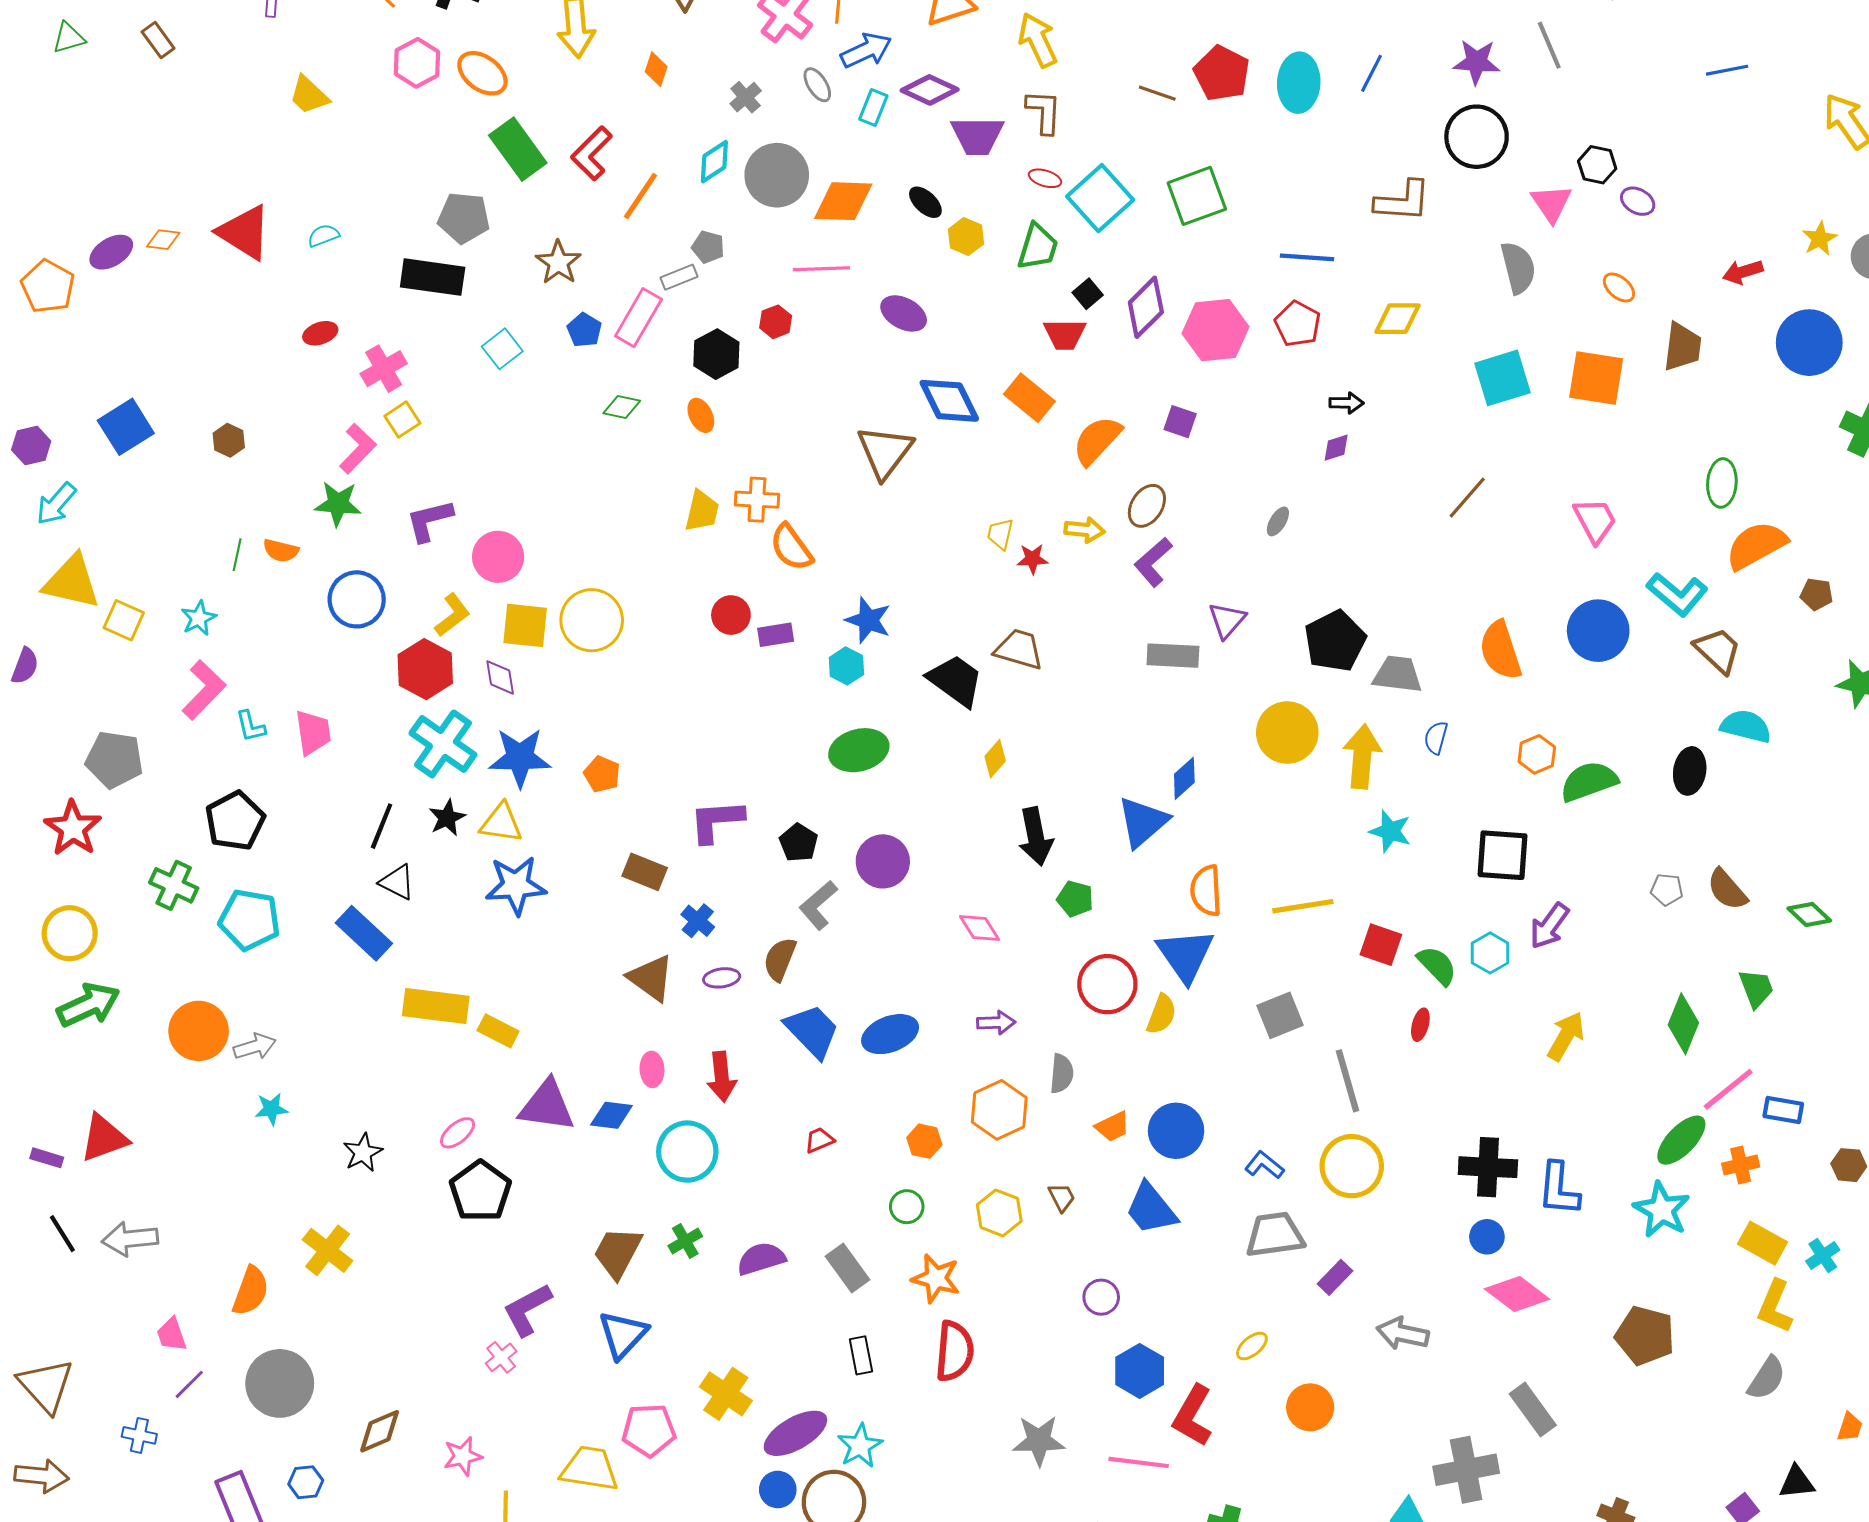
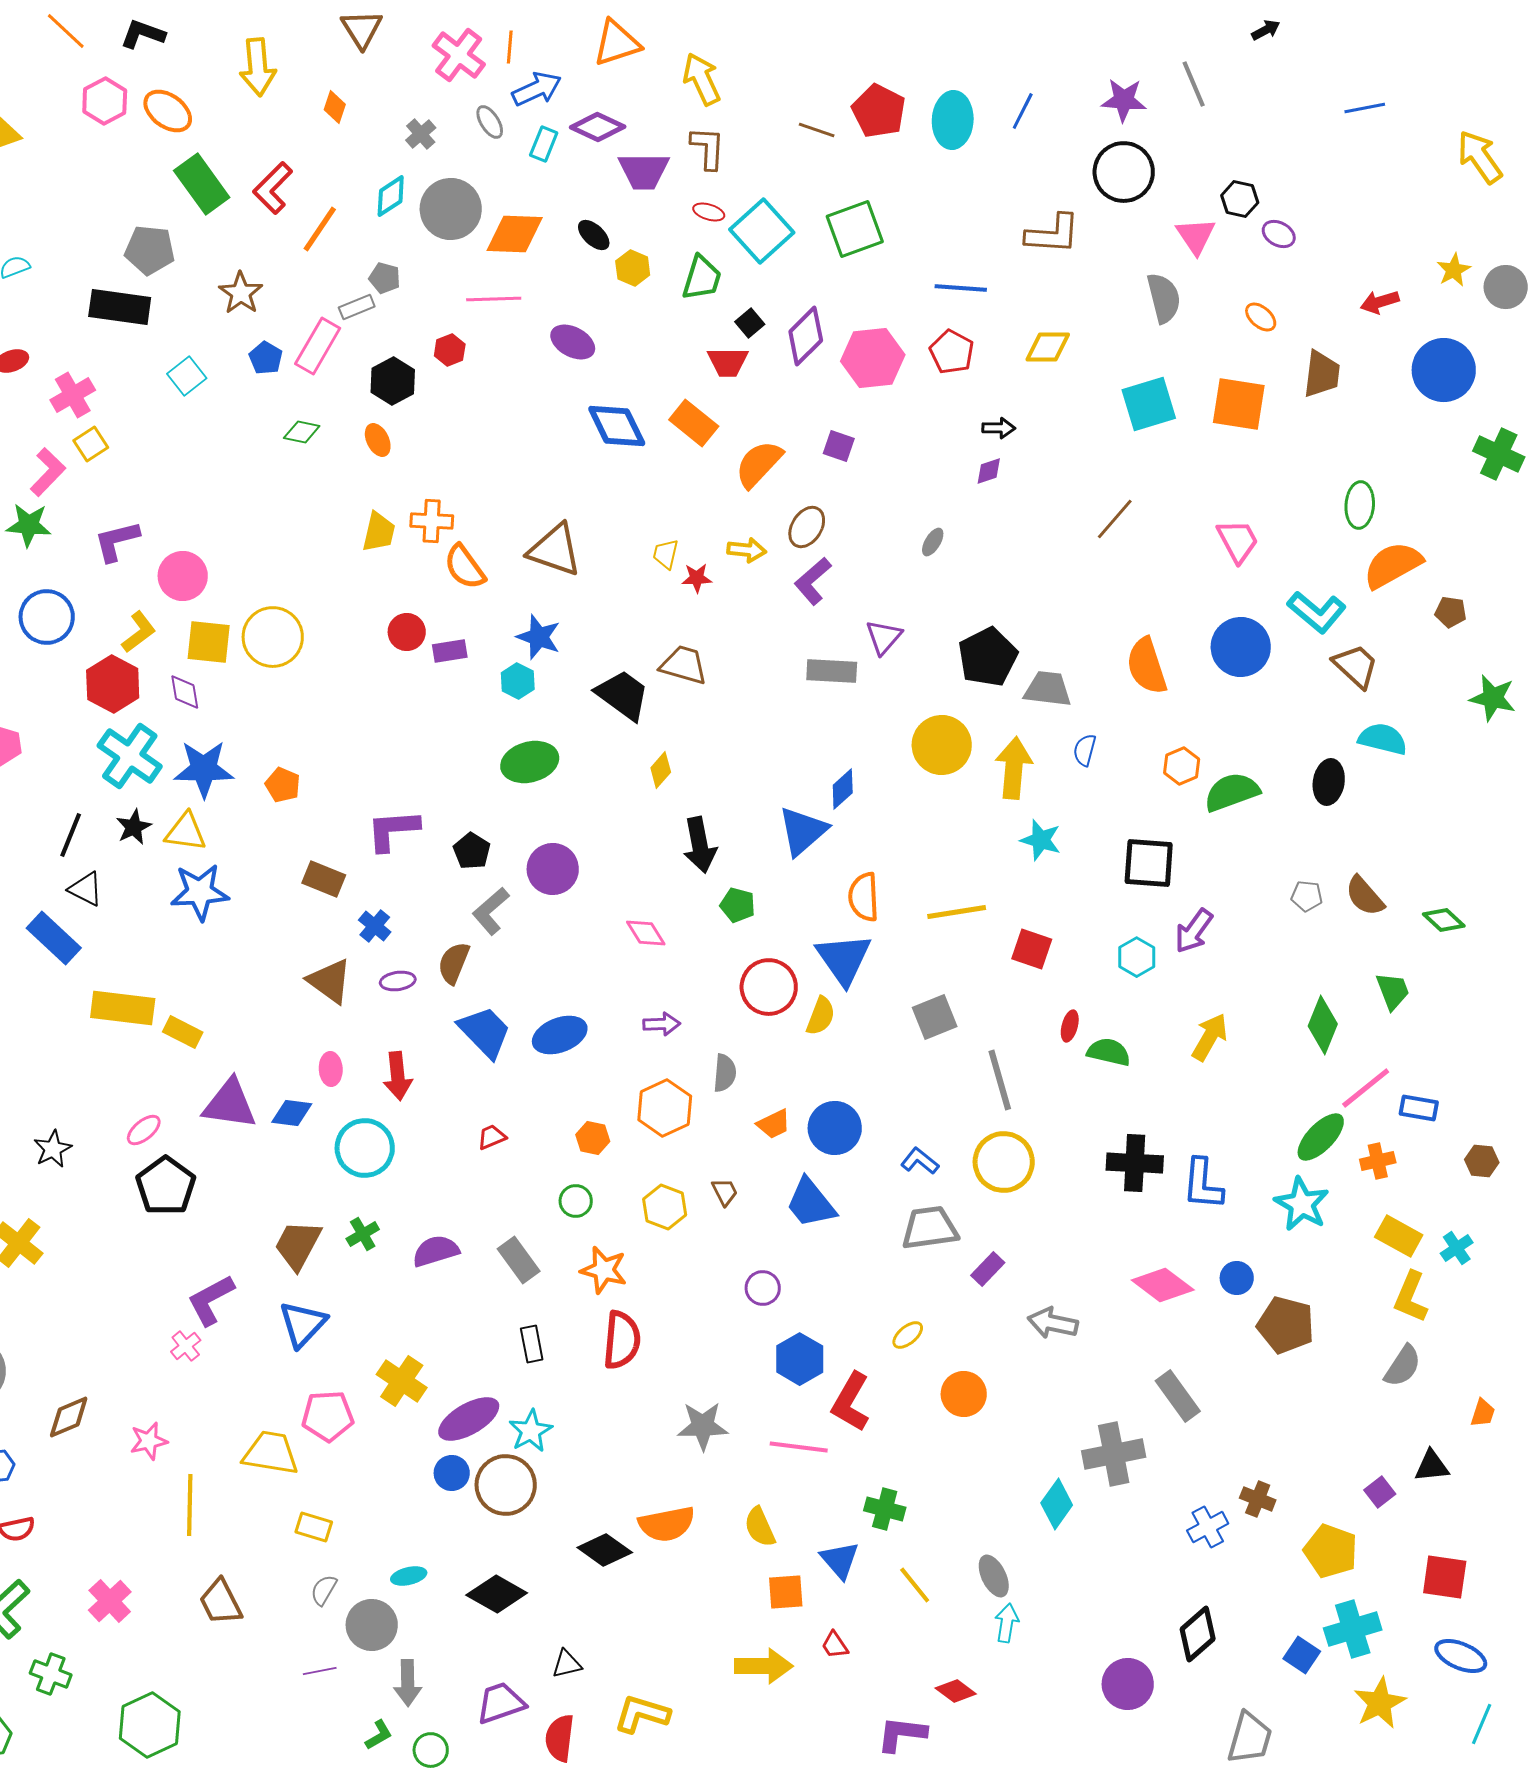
brown triangle: (885, 452) -> (555, 550), moved, turned -48
green semicircle: (1437, 965) -> (1109, 1052), moved, turned -33
blue circle: (1487, 1237) -> (1237, 1278), moved

